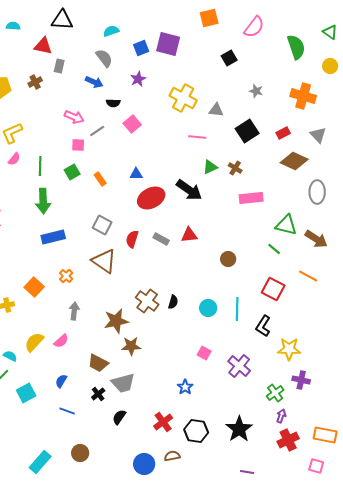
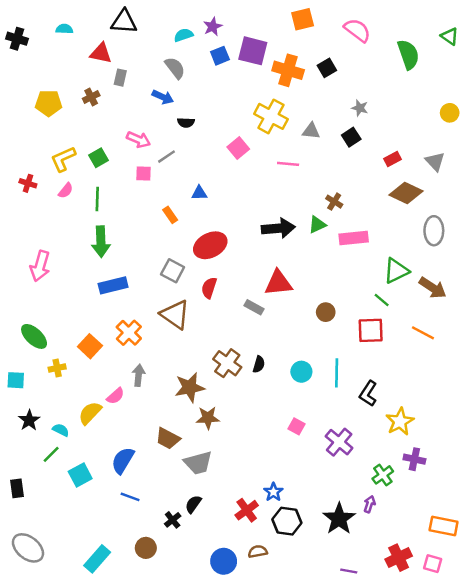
pink semicircle: (254, 27) -> (357, 30), turned -90
yellow circle: (330, 66) -> (450, 113), moved
purple star: (138, 79) -> (213, 27), moved
orange cross: (303, 96) -> (288, 70), moved
pink square: (132, 124) -> (238, 148), moved
black square: (247, 131) -> (351, 137), moved, size x0.7
green triangle: (210, 167) -> (317, 225), moved
green square: (72, 172) -> (98, 158), moved
blue triangle: (136, 174) -> (199, 193), moved
black arrow: (189, 190) -> (278, 228), turned -40
red ellipse: (151, 198) -> (210, 245), moved
green triangle: (286, 225) -> (396, 271), turned -40
red triangle: (189, 235) -> (278, 283), size x1.4
gray rectangle: (161, 239) -> (254, 307), moved
orange cross: (66, 276) -> (129, 333), size x1.5
red square: (273, 289) -> (371, 330), moved, turned -30
pink semicircle: (61, 341) -> (115, 396), moved
yellow star: (289, 349) -> (400, 421), turned -30
blue semicircle: (61, 381) -> (123, 460), size x1.6
blue star: (185, 387) -> (273, 492), moved
black cross: (98, 394) -> (173, 520), moved
purple arrow: (281, 416) -> (369, 504), moved
red cross: (288, 440) -> (399, 558), moved

